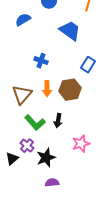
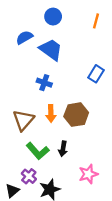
blue trapezoid: (70, 31) -> (51, 50), moved
blue rectangle: (88, 65) -> (96, 74), moved

